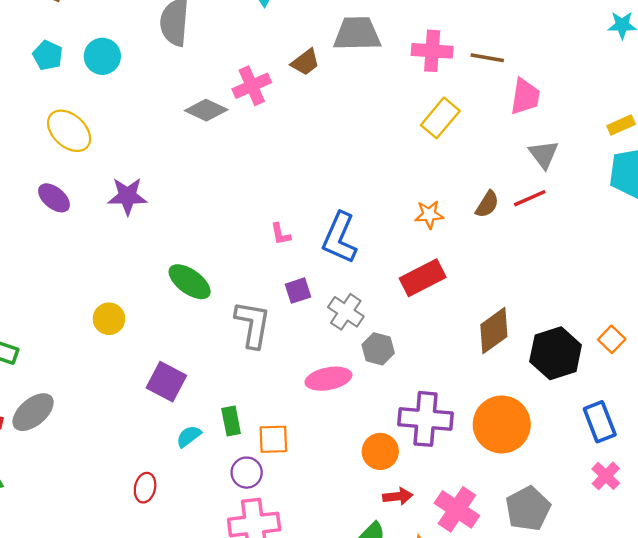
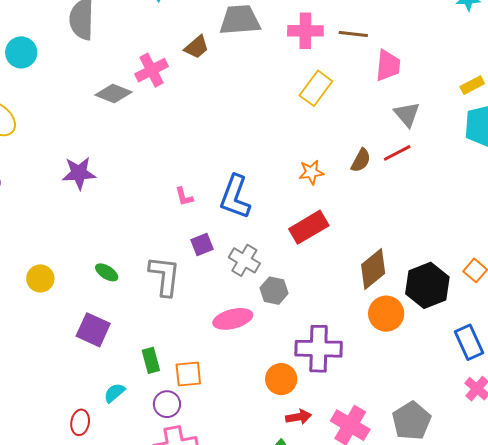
purple star: (127, 196) -> (79, 173), moved
green ellipse: (190, 282) -> (107, 272), moved, size x0.6
orange circle: (502, 424) -> (386, 314), moved, size x0.7
cyan semicircle: (189, 436) -> (114, 393), moved

